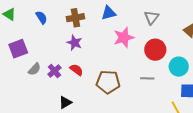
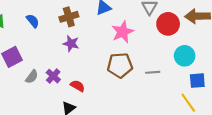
red circle: (155, 50) -> (168, 24), moved
red semicircle: (76, 70) -> (78, 86), moved
brown pentagon: (108, 82) -> (120, 65), moved

